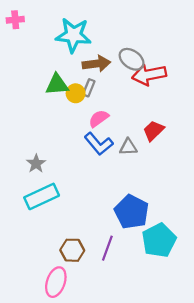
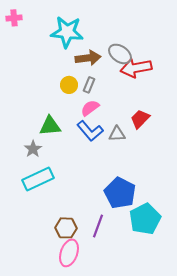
green triangle: (57, 85) -> (50, 126), moved
gray rectangle: (89, 88) -> (89, 85), moved
pink ellipse: (56, 282) -> (69, 253), moved

